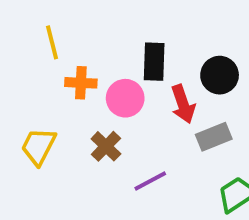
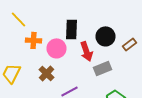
yellow line: (52, 42) -> (18, 19), turned -30

